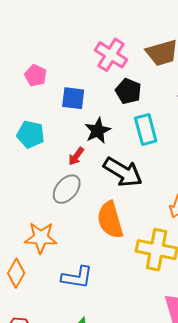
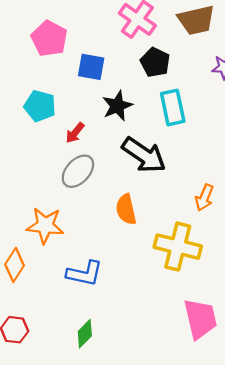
pink pentagon: (36, 76) -> (49, 38), size x1.4
red arrow: (76, 156) -> (75, 133), moved
orange semicircle: (110, 220) -> (126, 209), size x0.7

